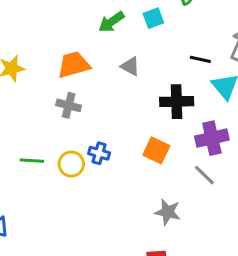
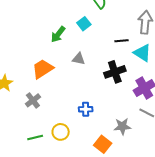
gray cross: (69, 105) -> (33, 100), moved, turned -35
orange square: (156, 150) -> (103, 144), moved, turned 30
blue cross: (99, 153) -> (86, 109), moved
gray star: (168, 212) -> (122, 126), moved

